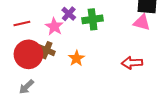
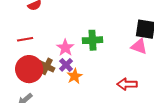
purple cross: (69, 14) -> (66, 65), moved
pink star: (54, 27) -> (65, 48), moved

